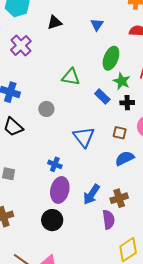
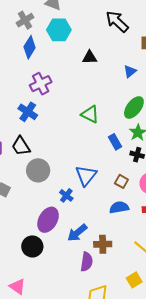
purple cross: (21, 45) -> (41, 84), moved
gray circle: (46, 109) -> (38, 170), moved, size x1.5
blue cross: (55, 164) -> (66, 195), moved

